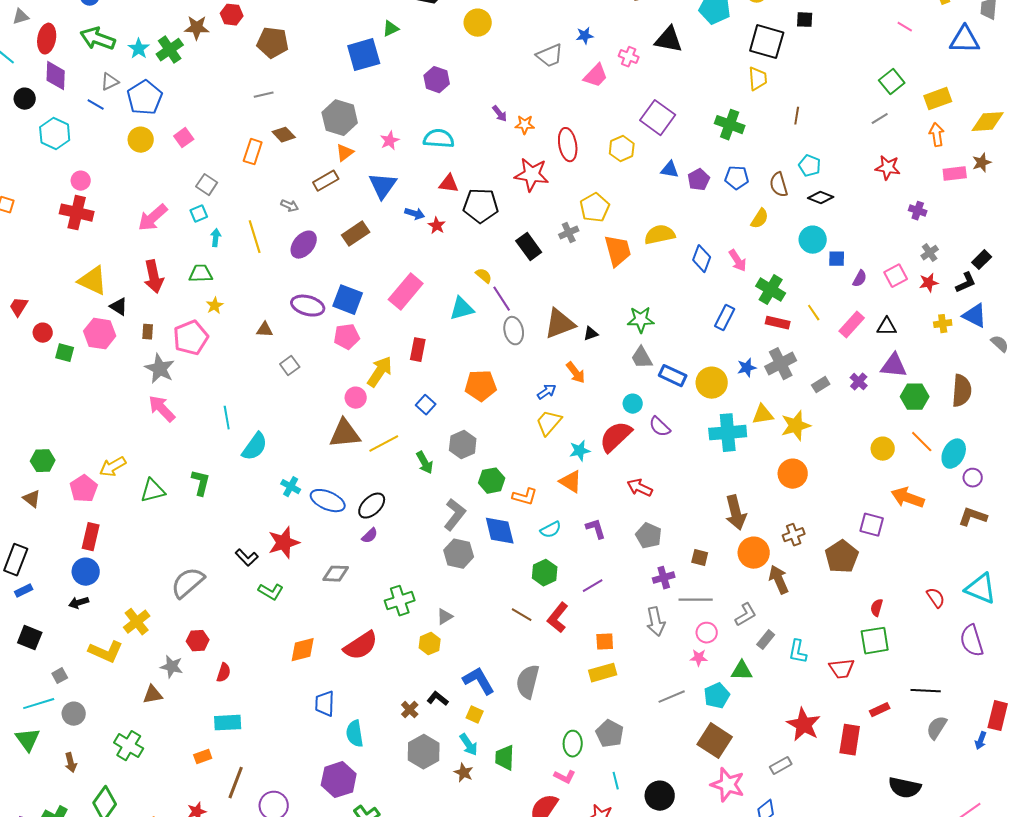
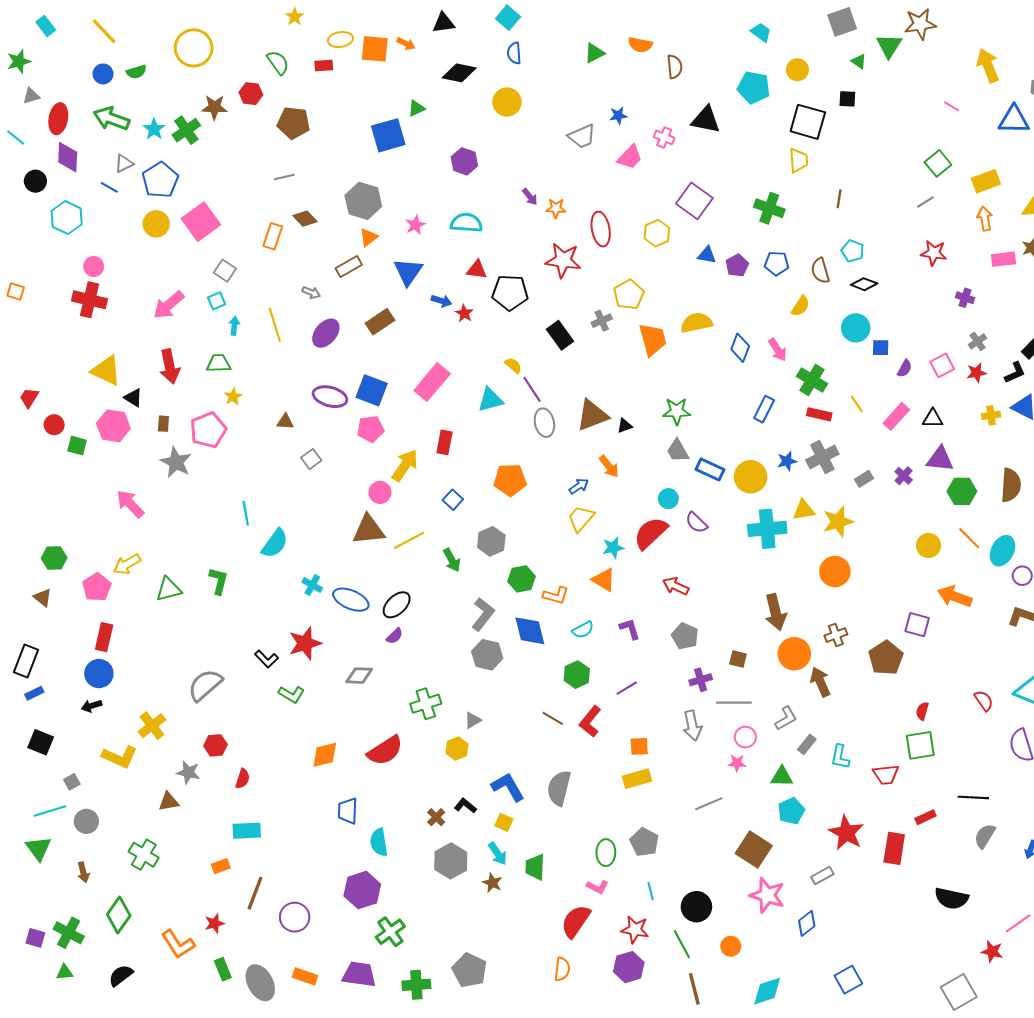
pink square: (184, 138) -> (201, 222), size x1.8
pink arrow: (162, 409) -> (130, 504), moved
cyan pentagon: (717, 696) -> (791, 811), moved

